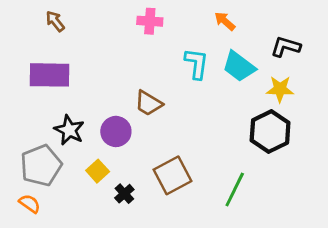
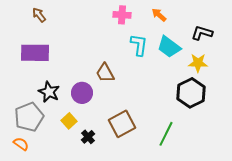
pink cross: (150, 21) -> (122, 15), moved
brown trapezoid: (148, 103) -> (105, 73), turned 30

